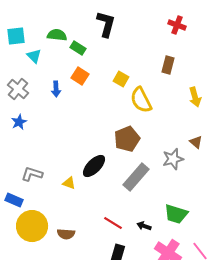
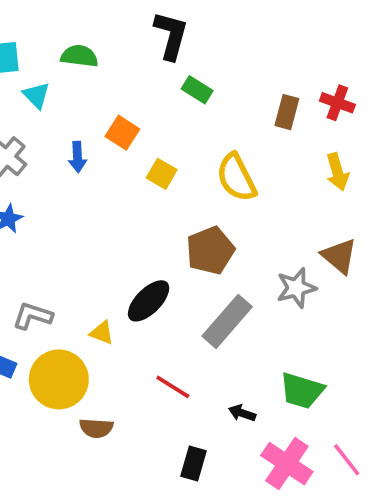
red cross: (177, 25) -> (337, 103), moved
green rectangle: (78, 48) -> (197, 90), moved
yellow square: (121, 79) -> (162, 174), moved
brown triangle: (196, 142) -> (339, 256), size x1.5
red line: (113, 223) -> (173, 387), moved
yellow circle: (32, 226) -> (59, 379), moved

